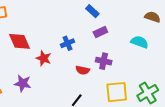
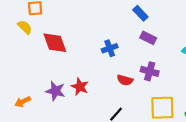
purple rectangle: (100, 32) -> (148, 38), turned 48
red star: (44, 58) -> (80, 87), moved

